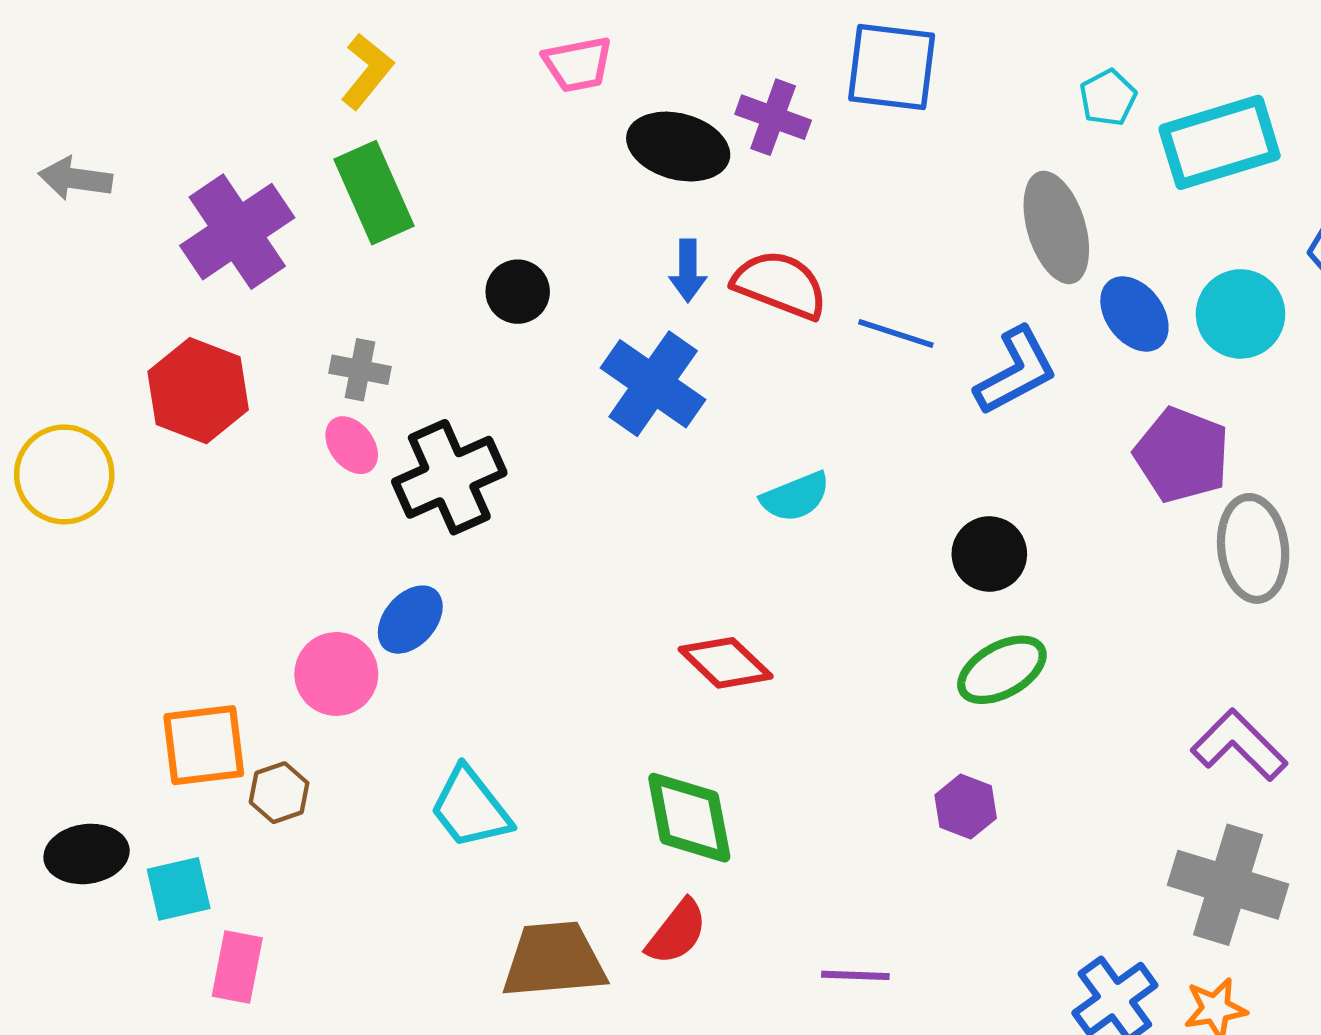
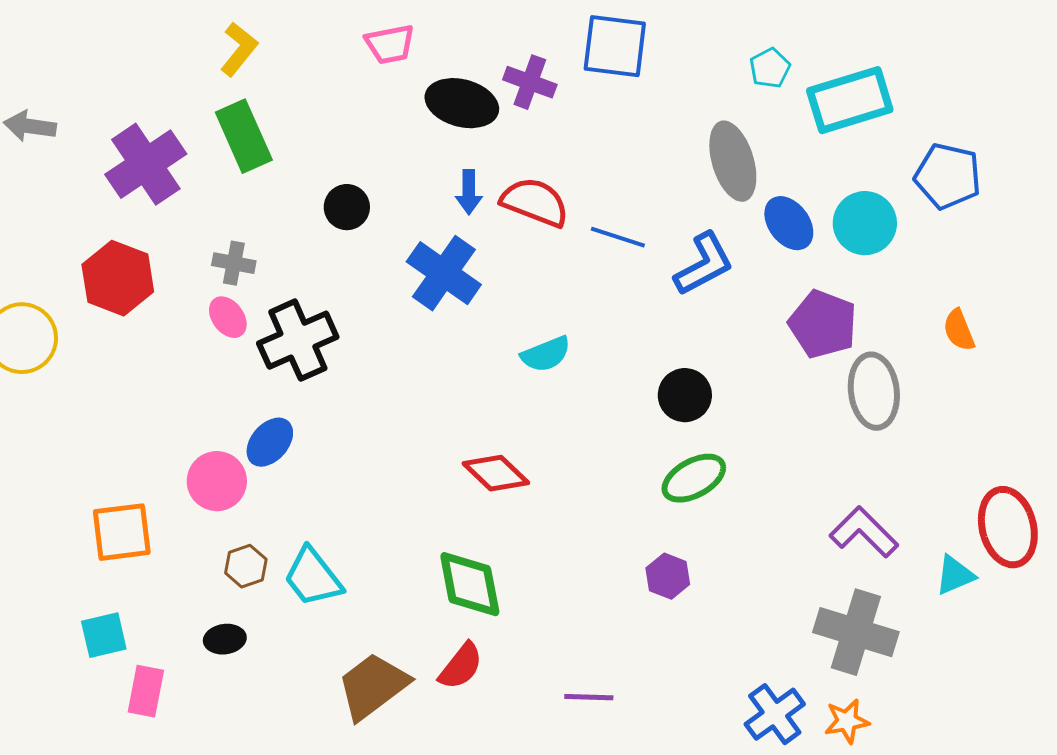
brown hexagon: (279, 793) -> (246, 566), moved
black ellipse: (87, 854) -> (225, 639), moved, size x0.7
brown trapezoid: (554, 960) -> (373, 686), turned -32

